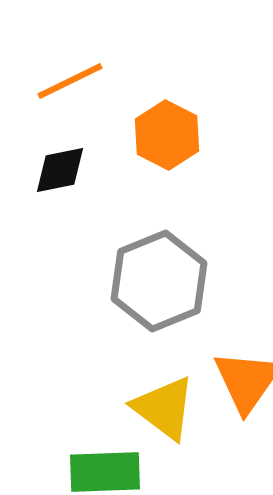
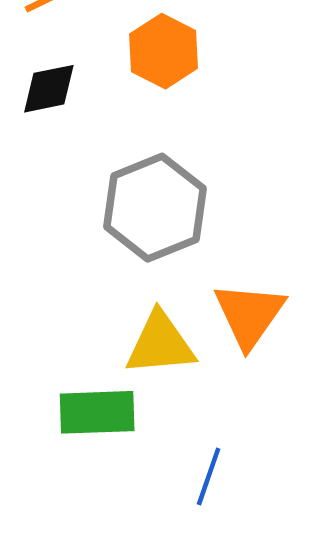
yellow triangle: (164, 408) -> (160, 344), turned -42

